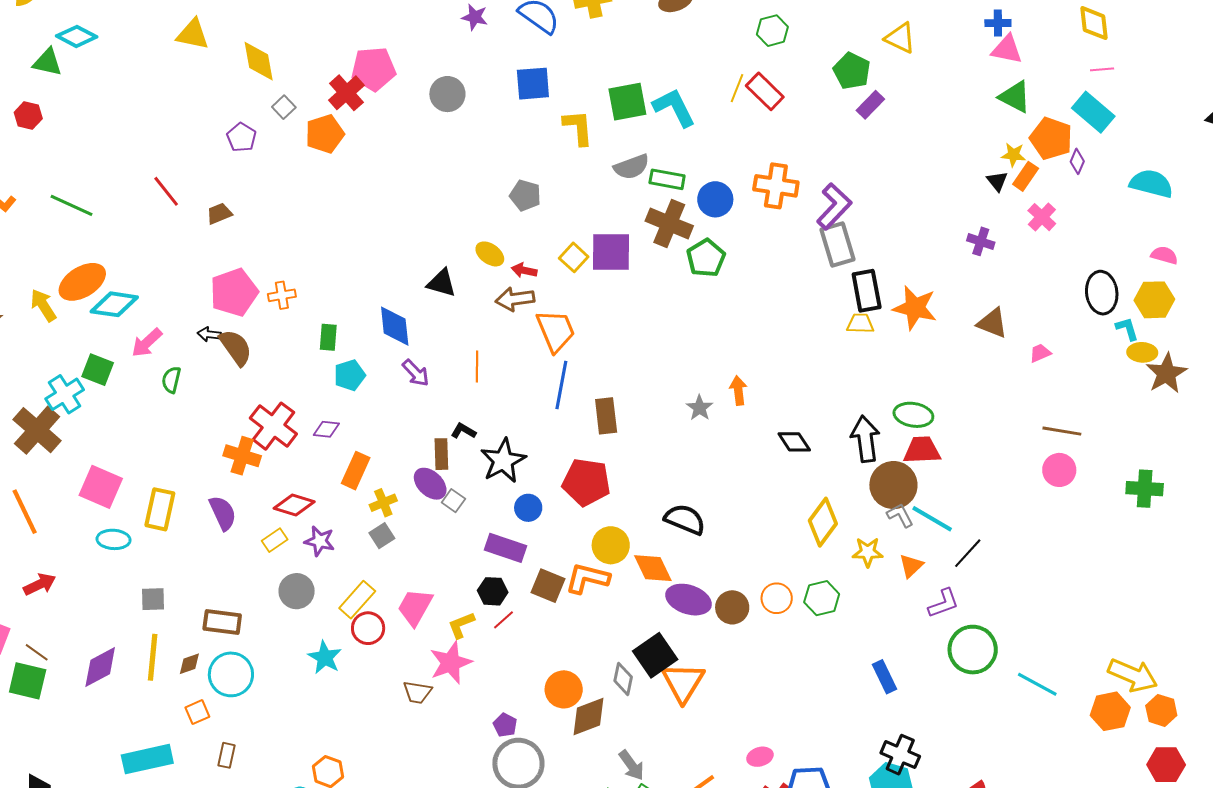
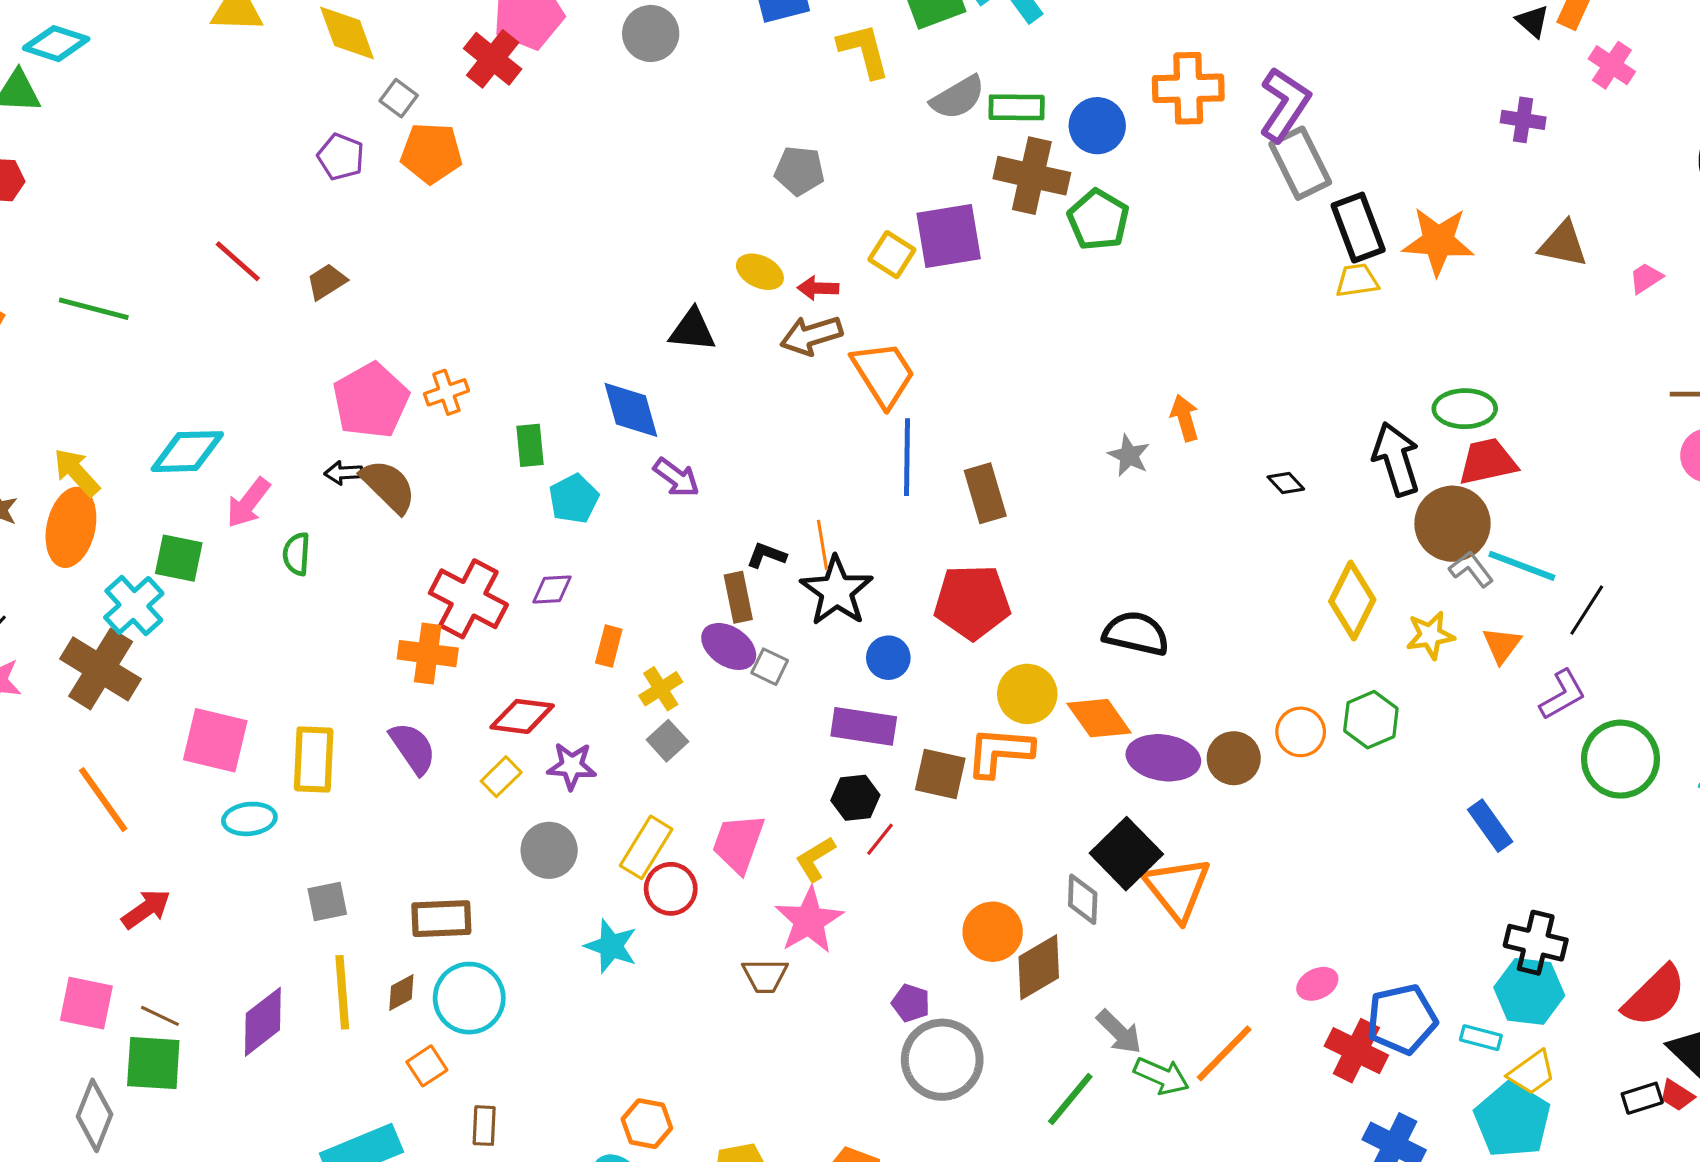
orange pentagon: (325, 134) -> (431, 153), moved, turned 30
orange ellipse: (82, 282) -> (71, 527), moved, turned -36
orange line: (477, 367) -> (823, 545), moved
black diamond: (794, 442) -> (1286, 483), size x0.7
orange rectangle: (356, 471) -> (609, 646), size x0.7

